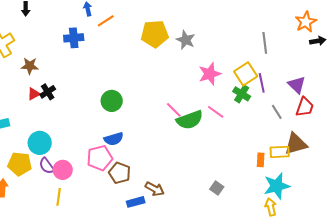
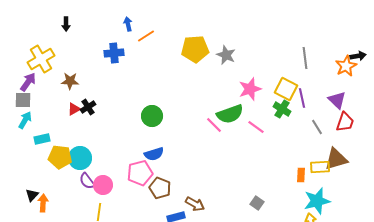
orange star: (306, 22) -> (346, 66), moved
yellow square: (246, 74) -> (286, 89), turned -30
green semicircle: (190, 120) -> (230, 114), moved
yellow pentagon: (20, 164) -> (60, 157), moved

